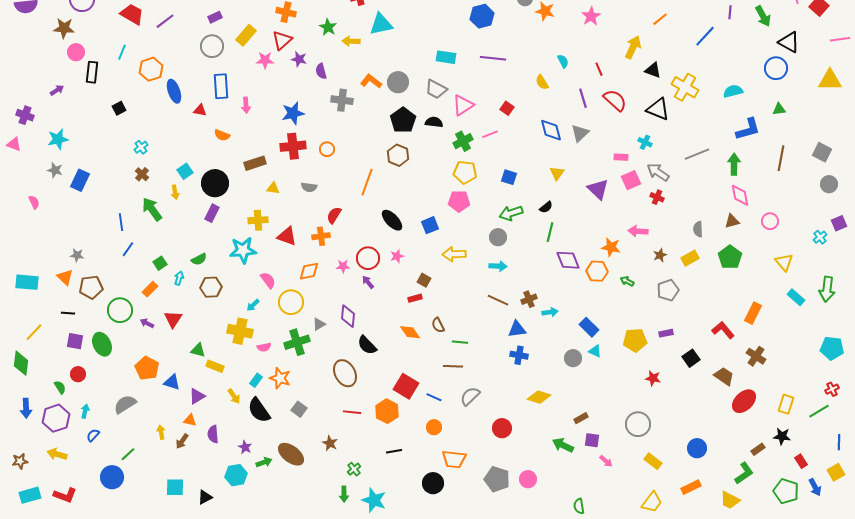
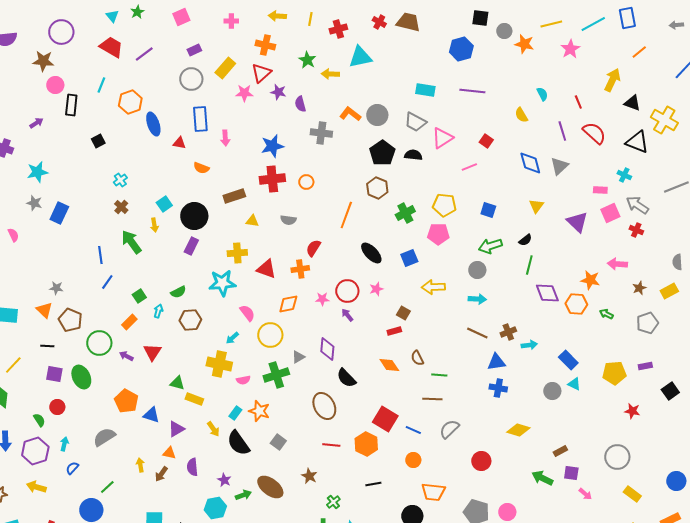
green cross: (463, 141) -> (405, 213), moved
brown pentagon: (91, 287) -> (70, 320), turned 30

